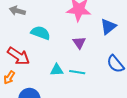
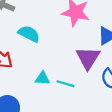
purple triangle: (79, 43) -> (88, 58), moved, size x1.6

